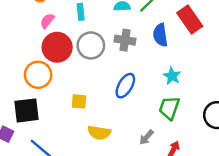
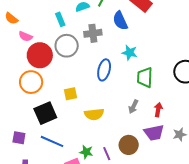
cyan rectangle: (81, 12) -> (60, 19), moved
pink semicircle: (47, 21) -> (25, 36), turned -88
cyan star: (172, 76) -> (130, 53), moved
black square: (26, 110) -> (45, 113), moved

